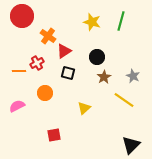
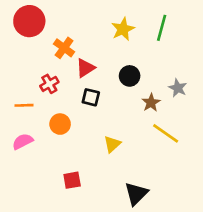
yellow star: (92, 22) -> (123, 29), turned 30
orange line: (19, 71) -> (24, 105), moved
gray star: (133, 76) -> (178, 88), moved
brown star: (104, 77) -> (151, 103), moved
black triangle: (131, 145) -> (136, 194), moved

